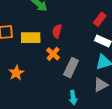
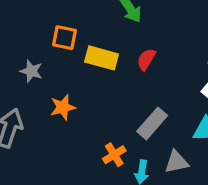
orange cross: (53, 54) -> (114, 155), moved
gray triangle: (101, 85) -> (176, 162), moved

